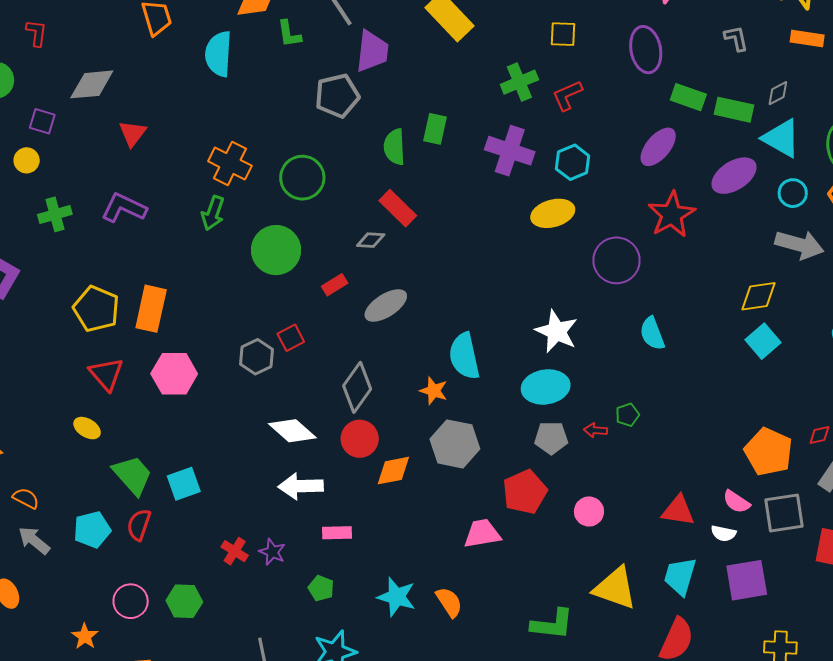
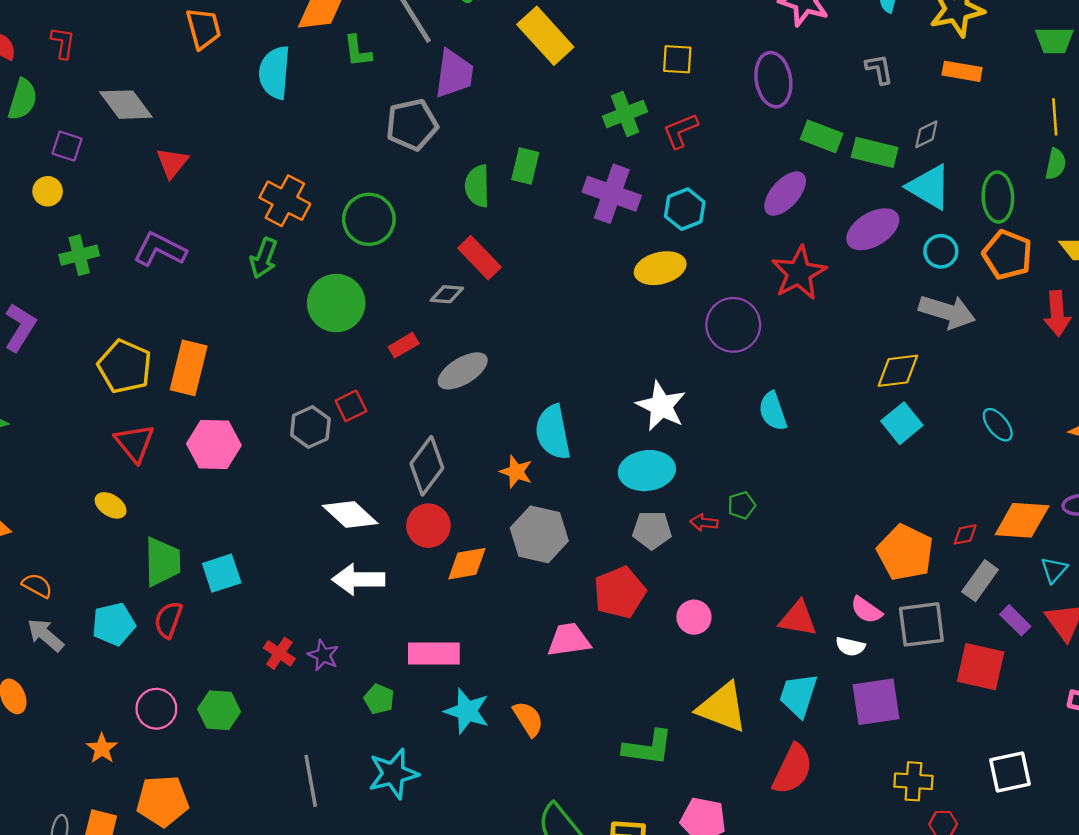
gray diamond: (92, 84) -> (126, 105), turned 57
green trapezoid: (133, 475) -> (162, 562), turned 39
pink rectangle: (337, 533) -> (434, 653), moved, size x1.5

